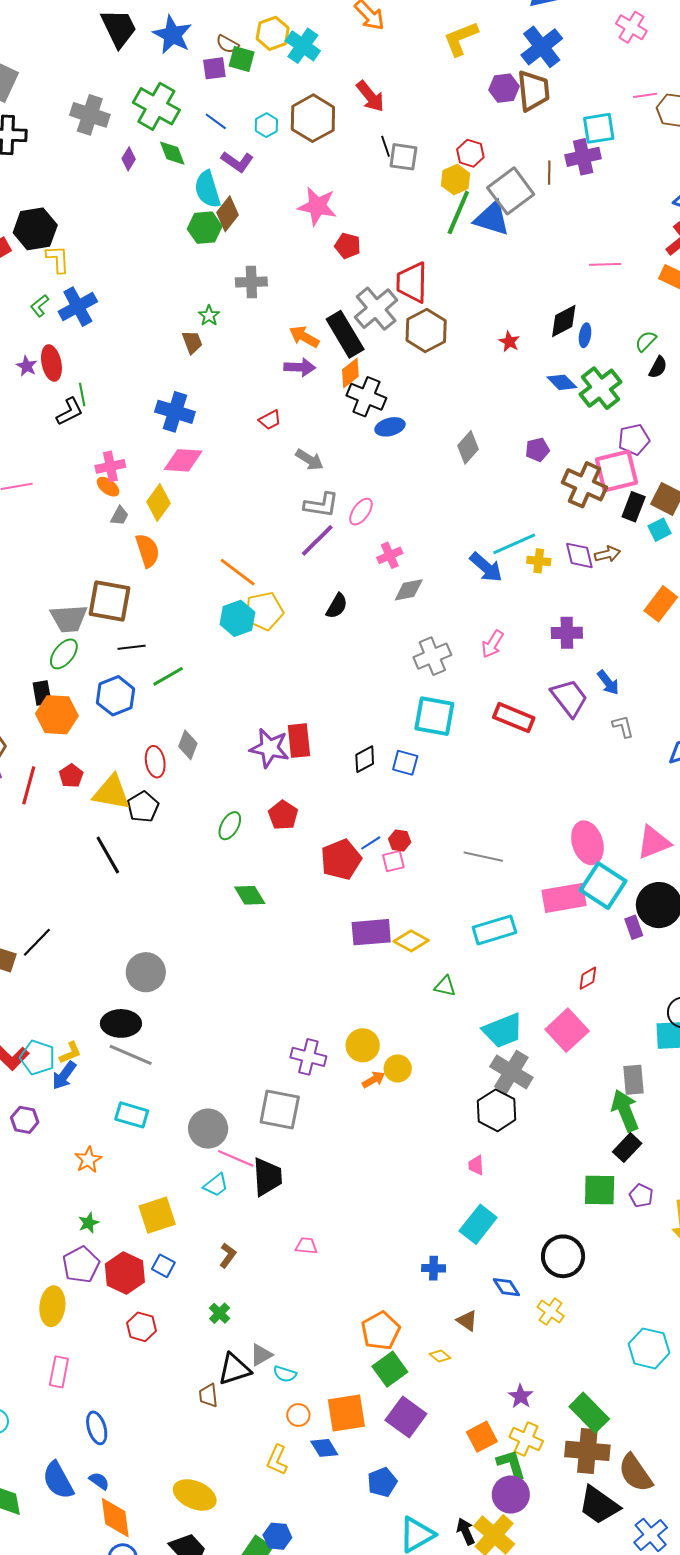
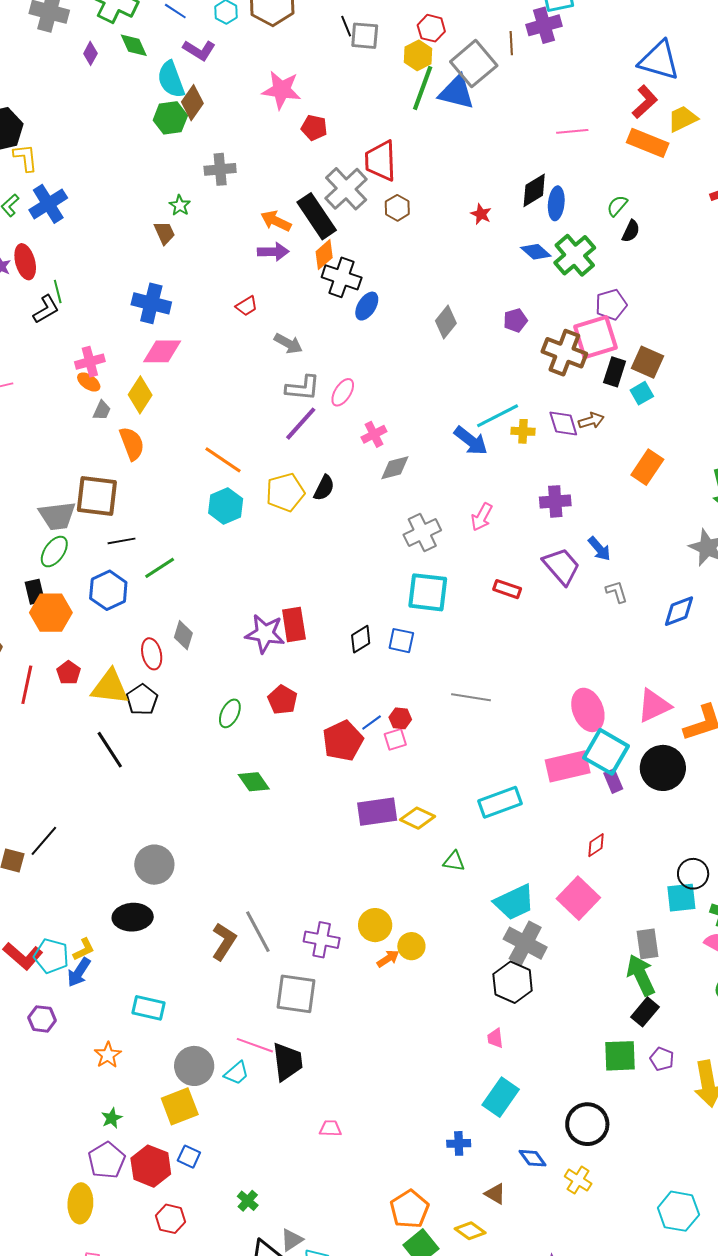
brown hexagon: (426, 331) -> (397, 208), size x0.6
blue ellipse: (585, 335) -> (556, 203), size x1.4
blue ellipse: (390, 427) -> (367, 306), turned -40
yellow pentagon: (264, 611) -> (285, 492), moved
red rectangle: (514, 718) -> (507, 589), size x0.7
gray line: (483, 857) -> (471, 697), moved
purple rectangle: (634, 927) -> (613, 781), moved
gray line: (131, 1055) -> (258, 932), moved, turned 42
gray circle: (208, 1129) -> (194, 1066), moved
brown L-shape: (228, 1255) -> (224, 942), moved, size x1.5
yellow diamond: (440, 1356) -> (470, 1231), size x1.4

